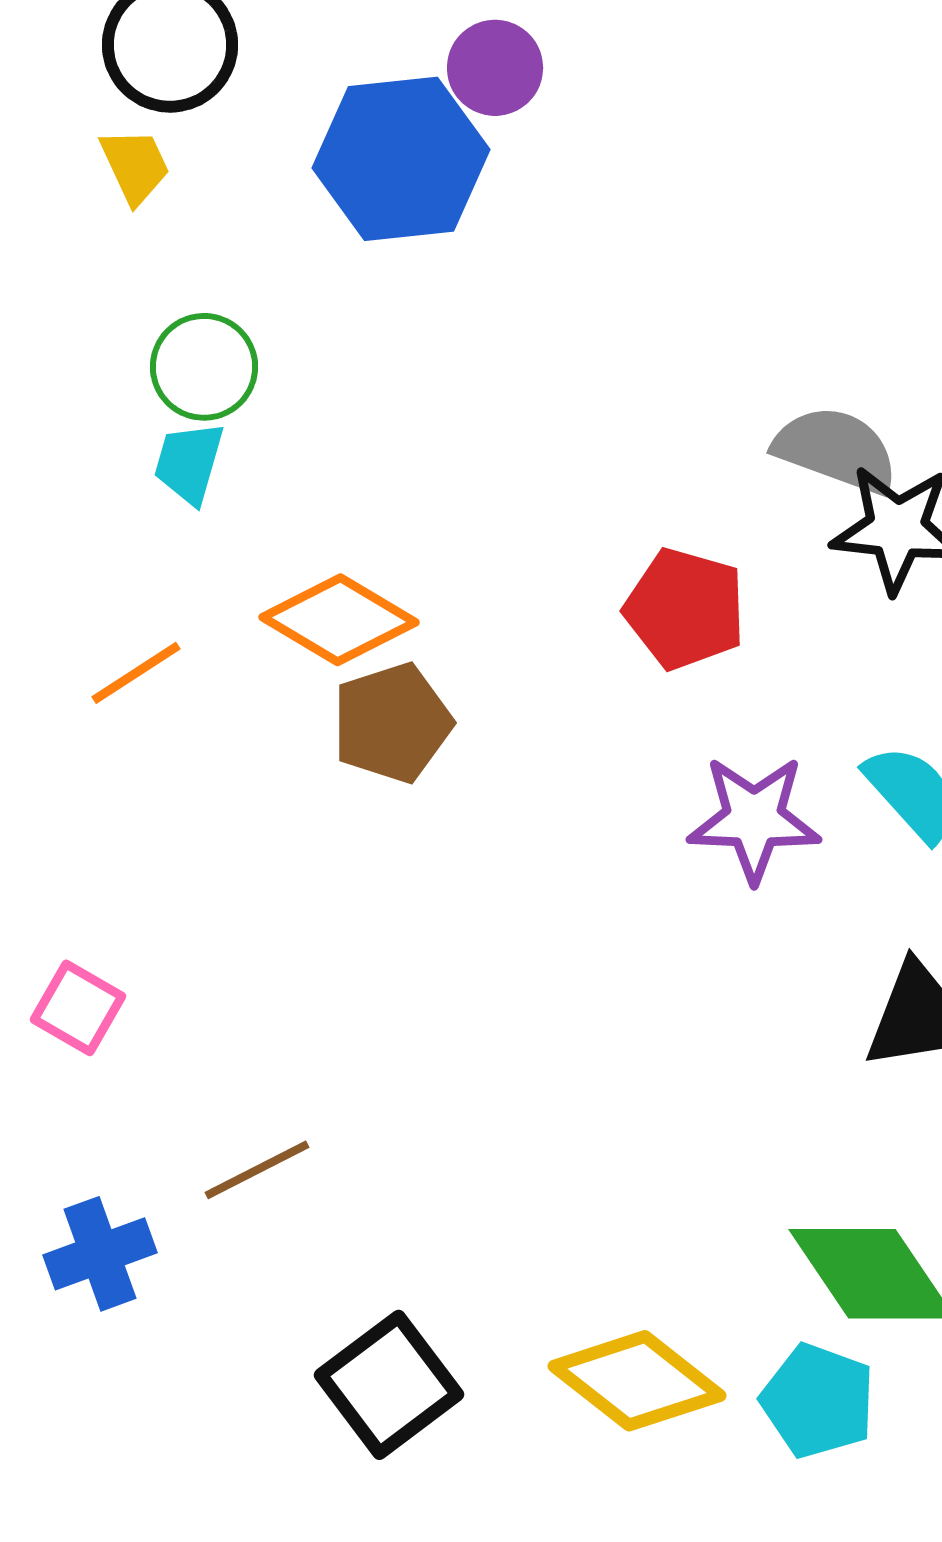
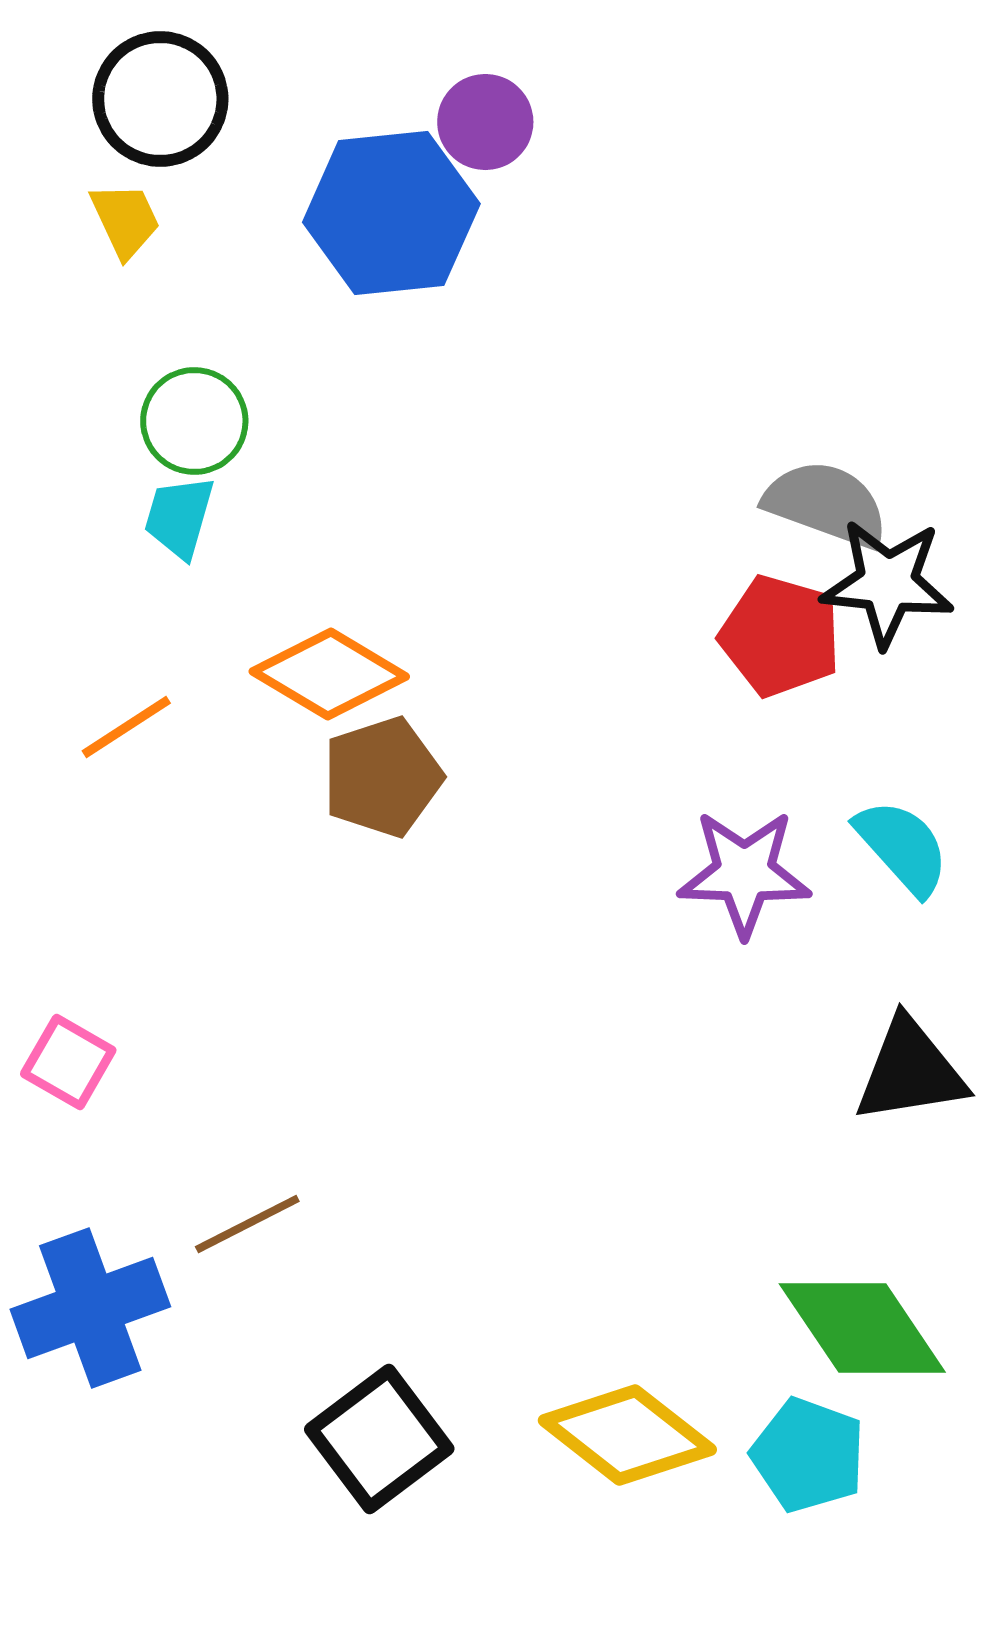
red pentagon: (685, 609) -> (780, 636), moved
blue cross: (100, 1254) -> (90, 1308), size x1.4

